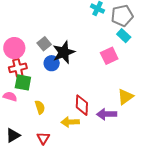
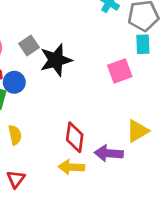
cyan rectangle: (124, 36) -> (143, 44), turned 40
blue circle: (52, 63) -> (14, 82), moved
yellow arrow: (70, 122) -> (71, 167), moved

